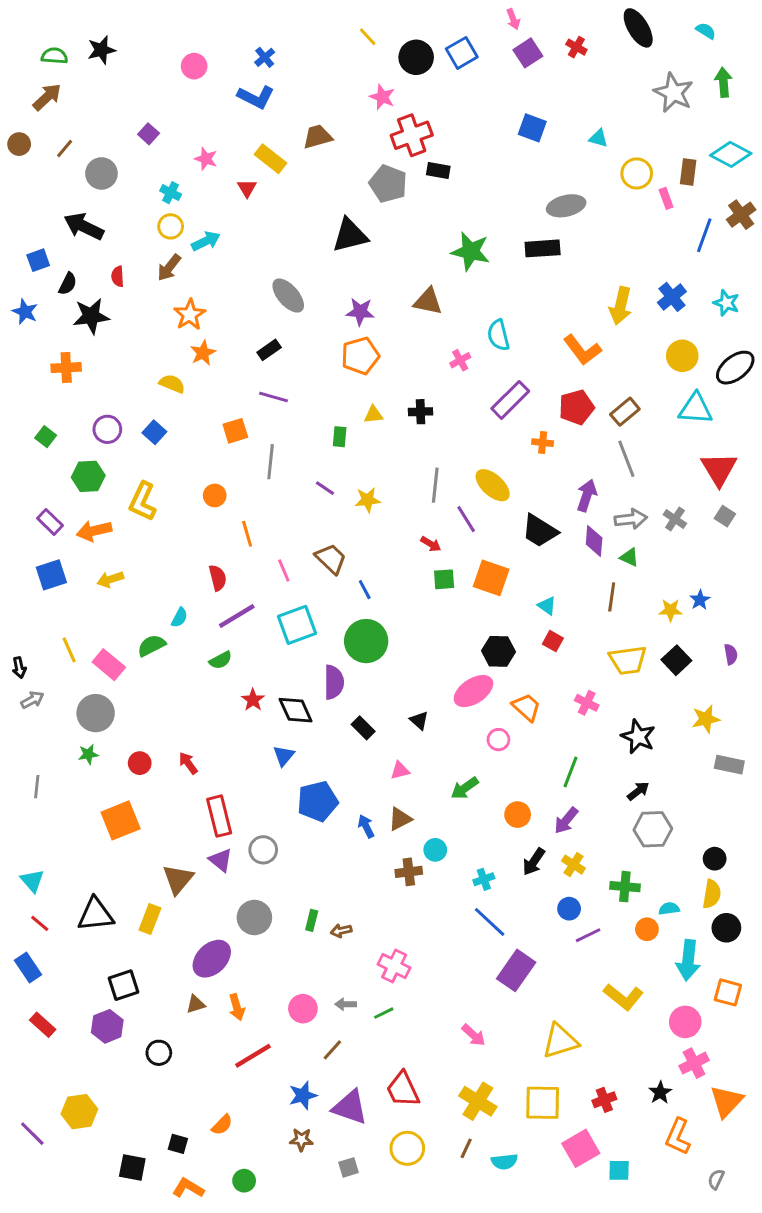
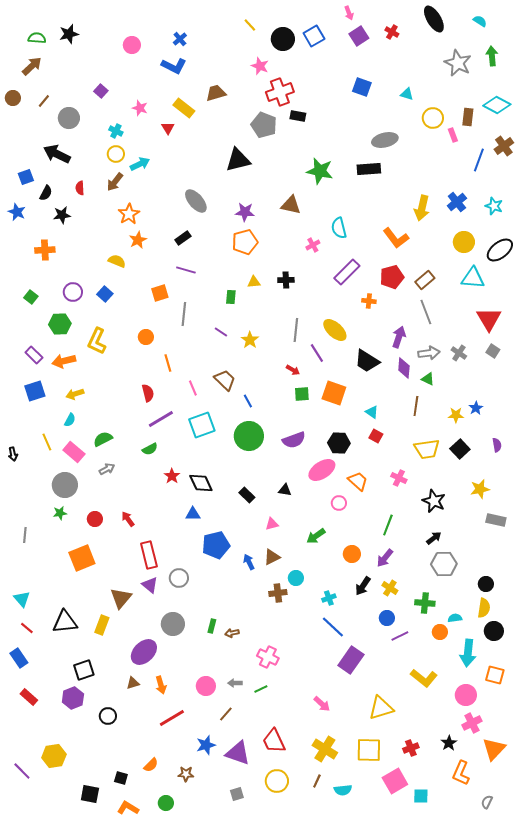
black star: (91, 316) -> (62, 215), size x0.7
yellow star: (368, 500) -> (250, 340), turned -30
cyan semicircle: (179, 618) -> (70, 420), moved
purple semicircle: (334, 682) -> (294, 440), moved, turned 70
gray arrow: (32, 700) -> (107, 469), moved
black triangle: (419, 720) -> (285, 490), turned -32
blue triangle: (284, 756) -> (193, 514), turned 49
brown star: (301, 1140) -> (186, 774), moved

